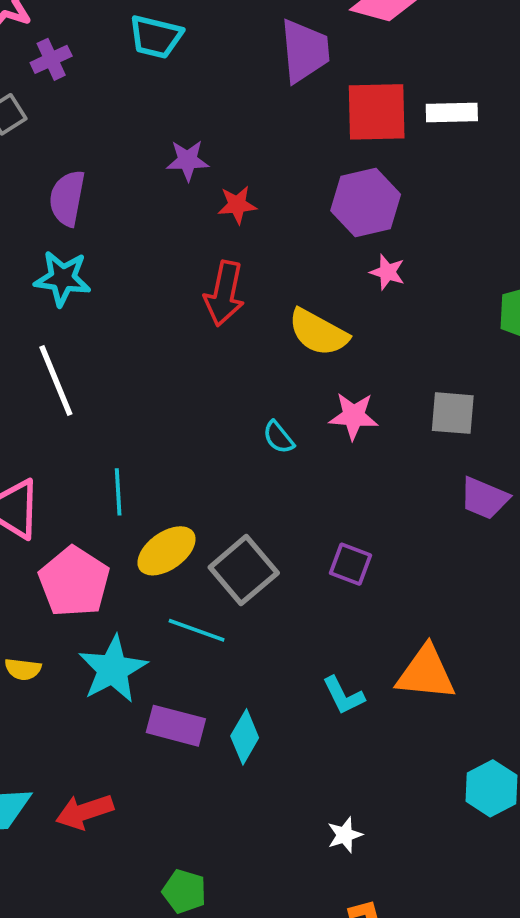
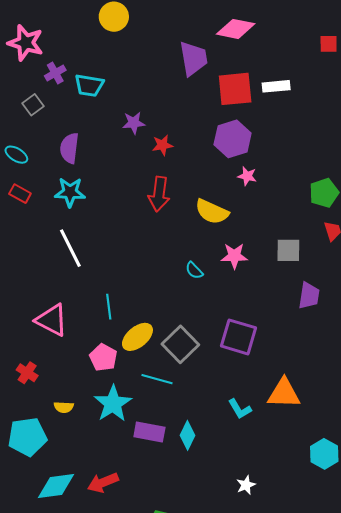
cyan trapezoid: (156, 37) -> (89, 85), moved
purple trapezoid: (484, 498) -> (309, 296), turned -100
purple square: (351, 564) -> (238, 337), size x1.6
pink pentagon: (74, 582) -> (103, 358), moved, size x0.7

